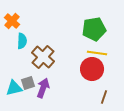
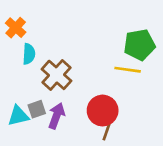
green pentagon: (94, 29) -> (139, 45), moved
red circle: (92, 69) -> (103, 111), moved
brown line: (104, 97) -> (107, 132), moved

